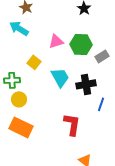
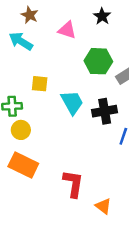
pink triangle: (56, 41) -> (67, 30), moved, turned 35
yellow square: (34, 62) -> (40, 84), turned -32
red L-shape: (72, 124) -> (73, 184), moved

